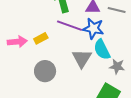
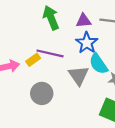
purple line: (69, 26) -> (50, 53), moved
blue star: (93, 28) -> (87, 43), turned 30

